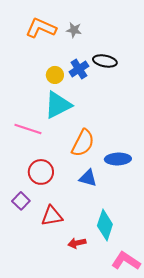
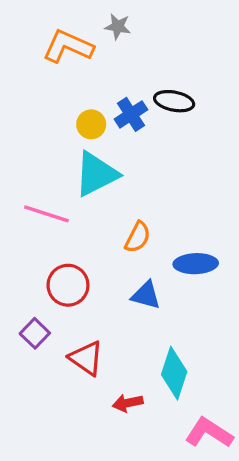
gray star: (74, 30) -> (118, 27), moved
orange semicircle: (83, 143) -> (138, 237), size x0.7
red triangle: (52, 216) -> (86, 358), turned 45

